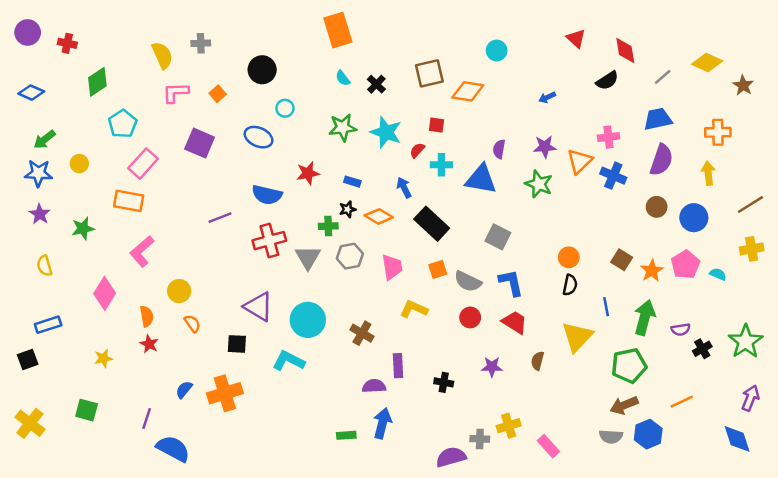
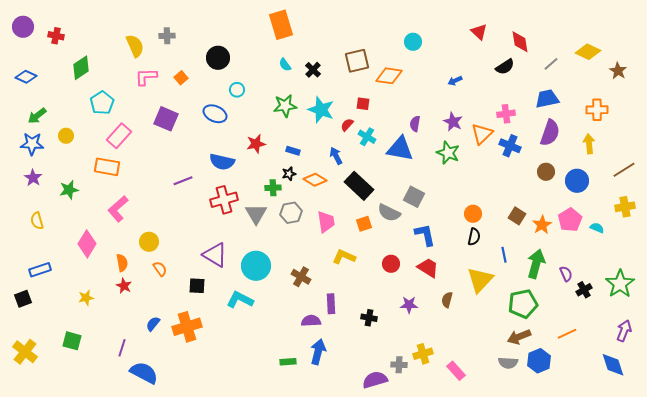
purple star: (545, 147) -> (453, 122), turned 30
cyan cross: (441, 165) -> (367, 137), turned 30
gray semicircle: (468, 281) -> (389, 213), moved
purple semicircle: (681, 330) -> (566, 274), turned -105

